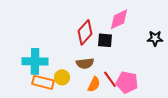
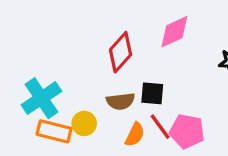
black square: (105, 40) -> (152, 93), moved
cyan cross: (35, 61) -> (41, 98), turned -35

